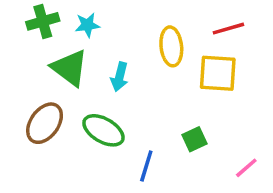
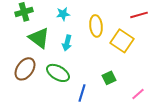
cyan star: (87, 25) -> (63, 14), moved
red line: (228, 29) -> (139, 15), moved
yellow square: (218, 73) -> (122, 41), turned 30

